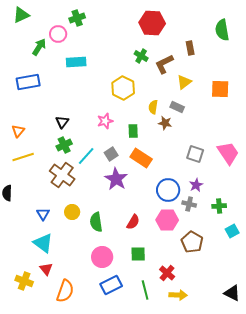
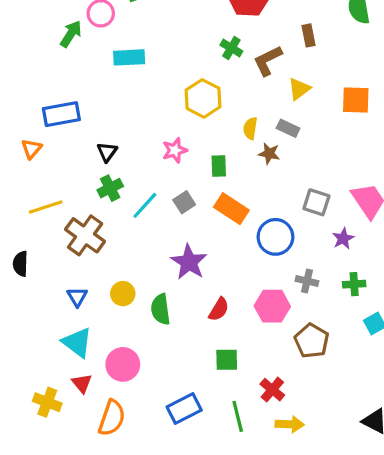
blue rectangle: (28, 82) -> (61, 114), moved
orange triangle: (18, 131) -> (31, 149), moved
brown cross: (62, 175) -> (85, 235), moved
purple star: (116, 179) -> (189, 262), moved
purple star: (196, 185) -> (343, 238), moved
blue circle: (168, 190) -> (275, 237), moved
pink circle: (102, 257) -> (123, 364), moved

